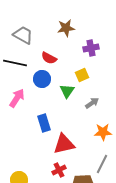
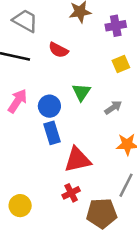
purple cross: (91, 48) -> (116, 26), moved
yellow square: (82, 75) -> (121, 64), moved
blue circle: (42, 79) -> (49, 106), moved

